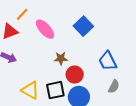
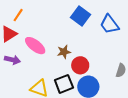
pink ellipse: (45, 29) -> (35, 46), moved
blue trapezoid: (108, 61) -> (109, 24), moved

